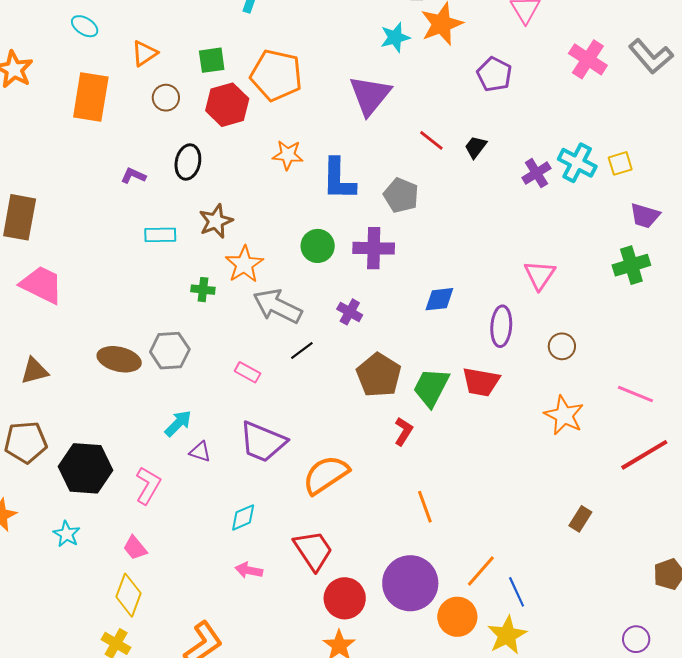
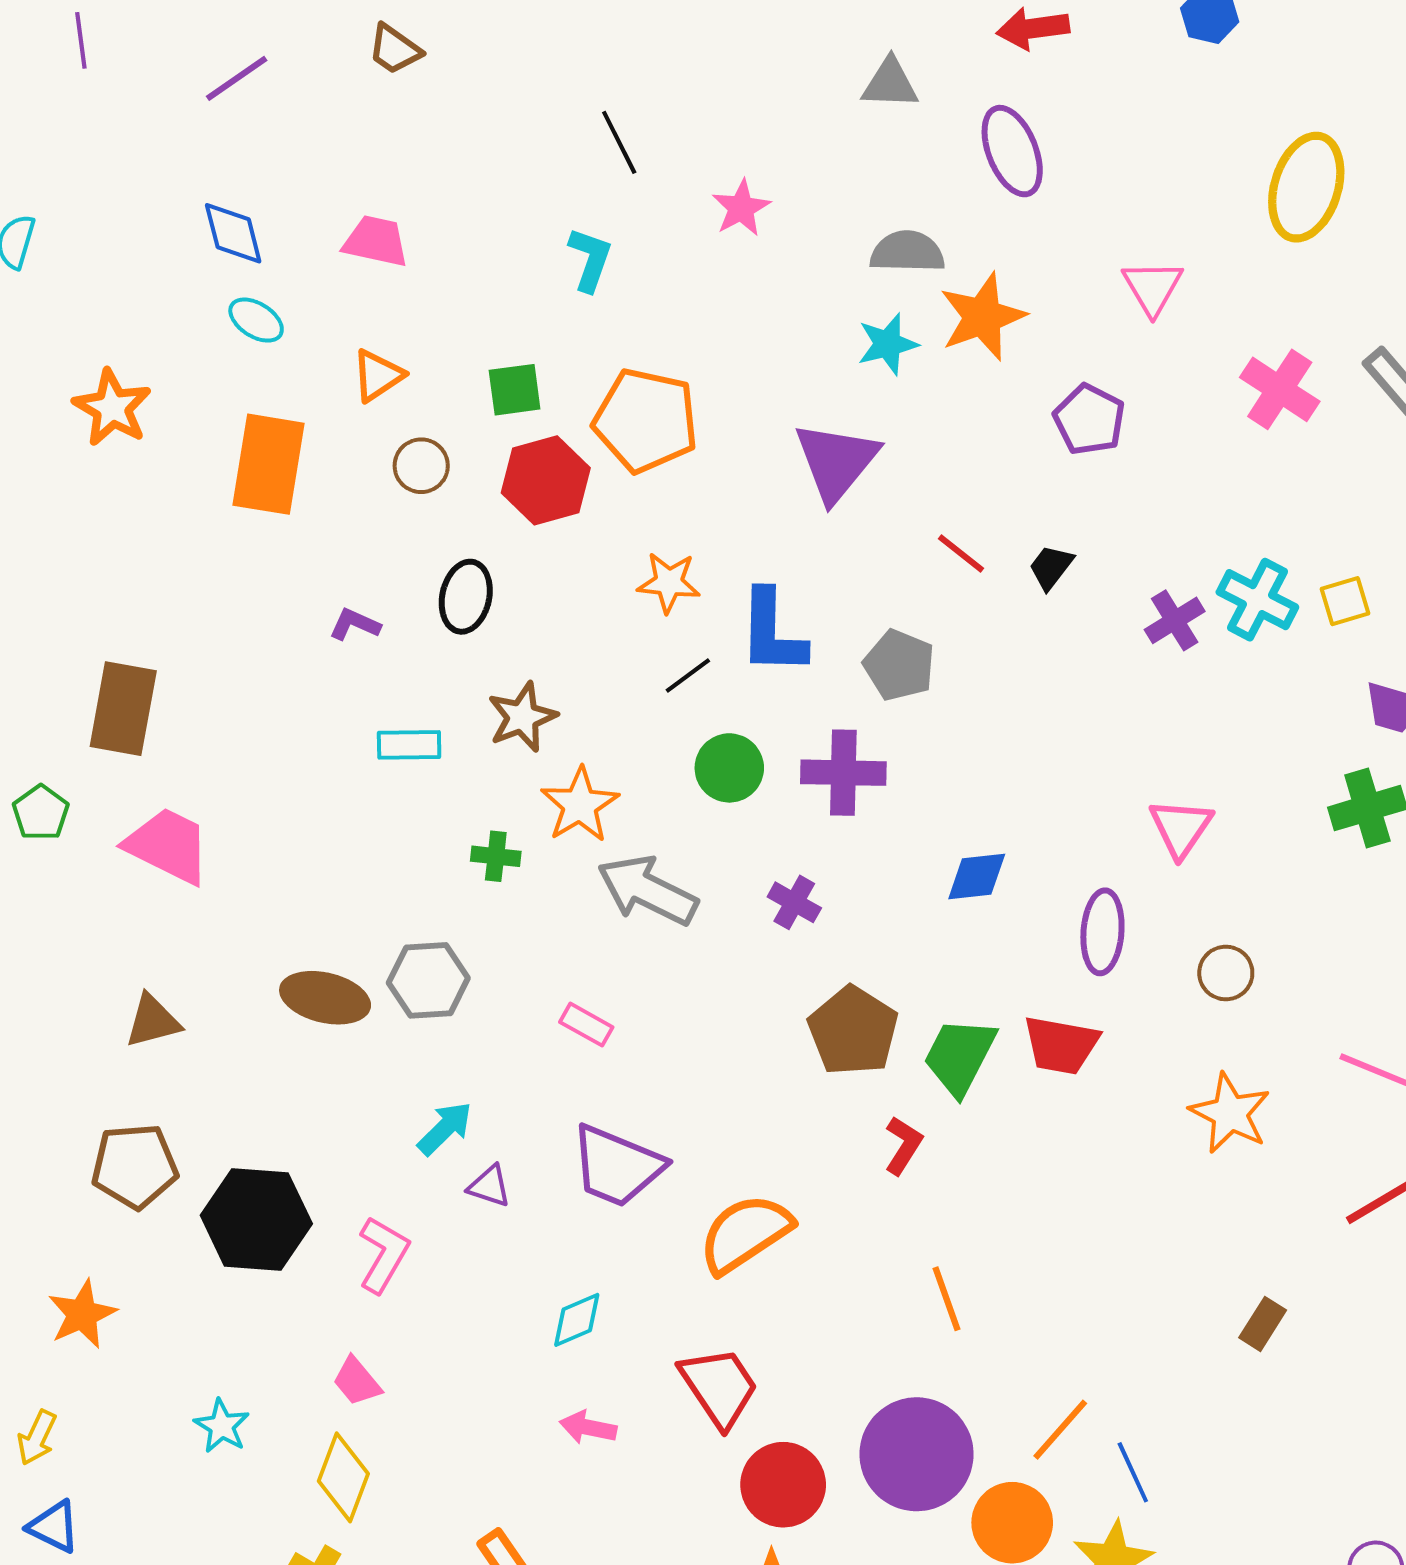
black line: (302, 351) -> (688, 676), moved
cyan star: (67, 534) -> (222, 1426), moved

